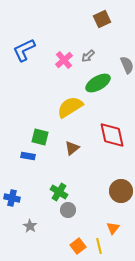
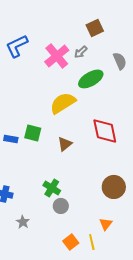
brown square: (102, 19) -> (95, 28), moved
pink cross: (64, 60) -> (57, 56), size x1.4
blue rectangle: (28, 156) -> (11, 139), moved

